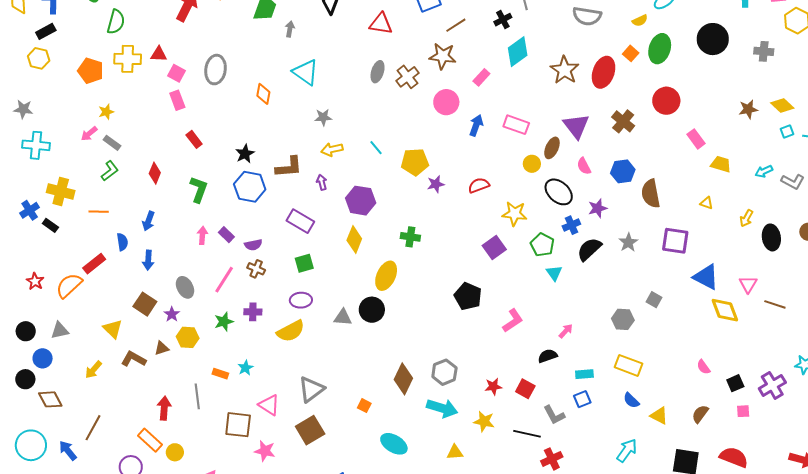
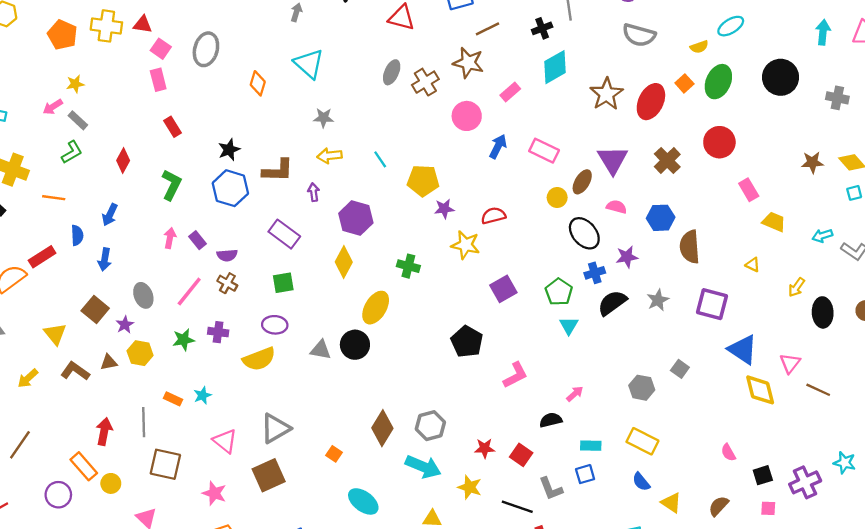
pink semicircle: (584, 166) -> (616, 207), turned 126
yellow star: (515, 214) -> (466, 245), moved
brown square: (238, 425) -> (165, 464), moved

